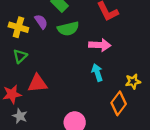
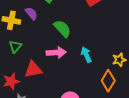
green semicircle: (68, 29) -> (62, 29), moved, turned -114
pink arrow: (100, 45) -> (56, 53), moved

